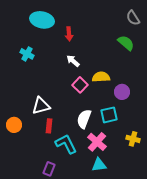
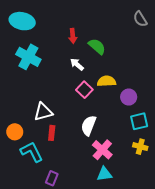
cyan ellipse: (42, 20) -> (22, 21), moved
green semicircle: (126, 43) -> (97, 46), moved
cyan cross: (27, 54) -> (28, 57), size x1.6
cyan square: (109, 115) -> (139, 121), moved
cyan L-shape: (66, 144) -> (32, 152), moved

